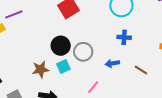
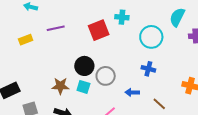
purple line: (14, 14) -> (56, 28), moved
cyan square: (63, 66) -> (83, 87), turned 32

